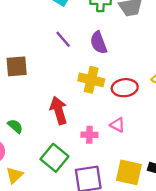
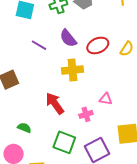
red ellipse: (125, 88) -> (98, 45), moved

